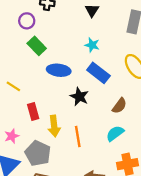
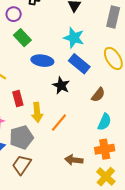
cyan star: (92, 45) -> (74, 38), size x1.5
cyan semicircle: (115, 133) -> (104, 122), moved, turned 150
orange line: (78, 136) -> (59, 123), turned 48
gray pentagon: (38, 153) -> (21, 137), turned 30

